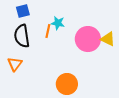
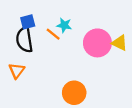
blue square: (23, 11) -> (28, 22), moved
orange line: (48, 31) -> (53, 34), turned -64

